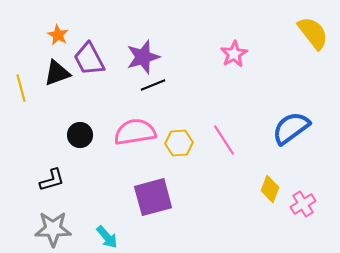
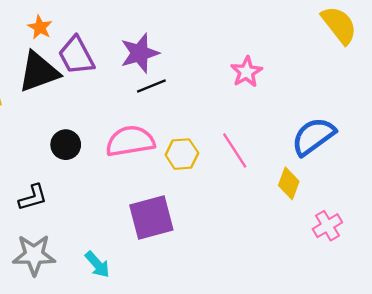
pink star: (234, 54) -> (246, 72), moved
black triangle: (57, 73) -> (39, 72), size x1.4
yellow diamond: (270, 189) -> (289, 183), moved

